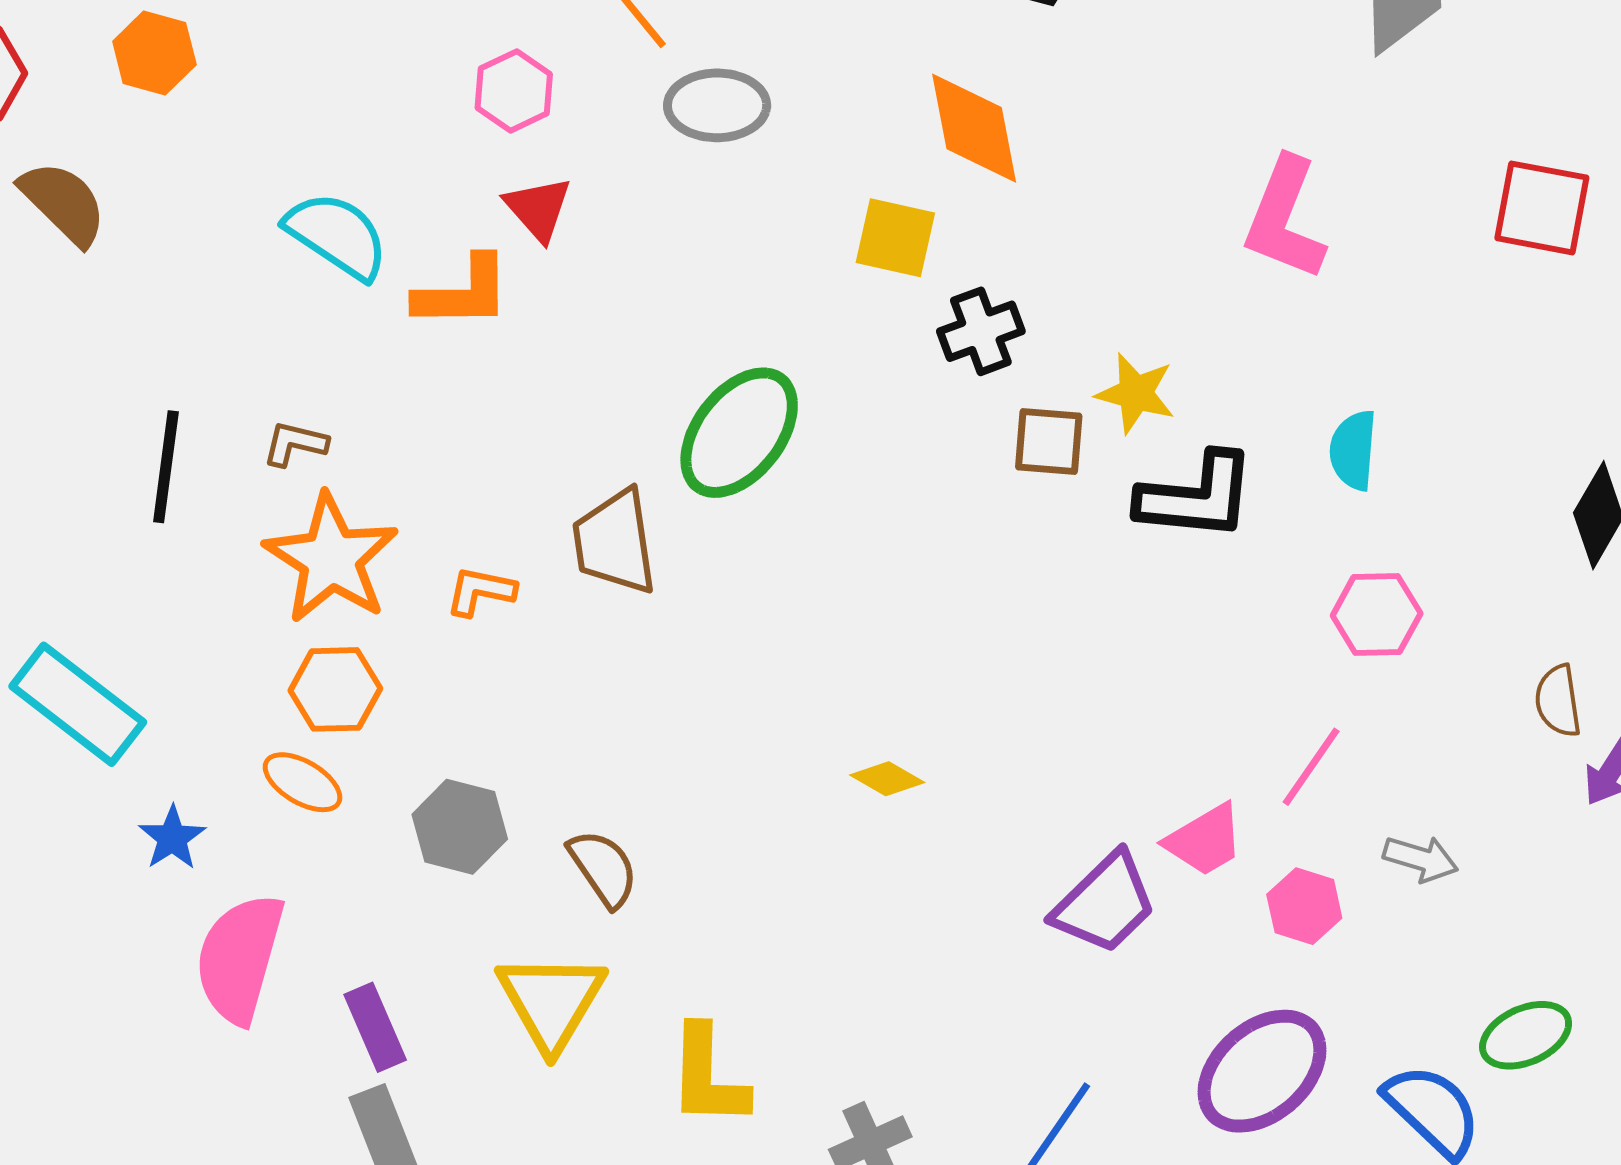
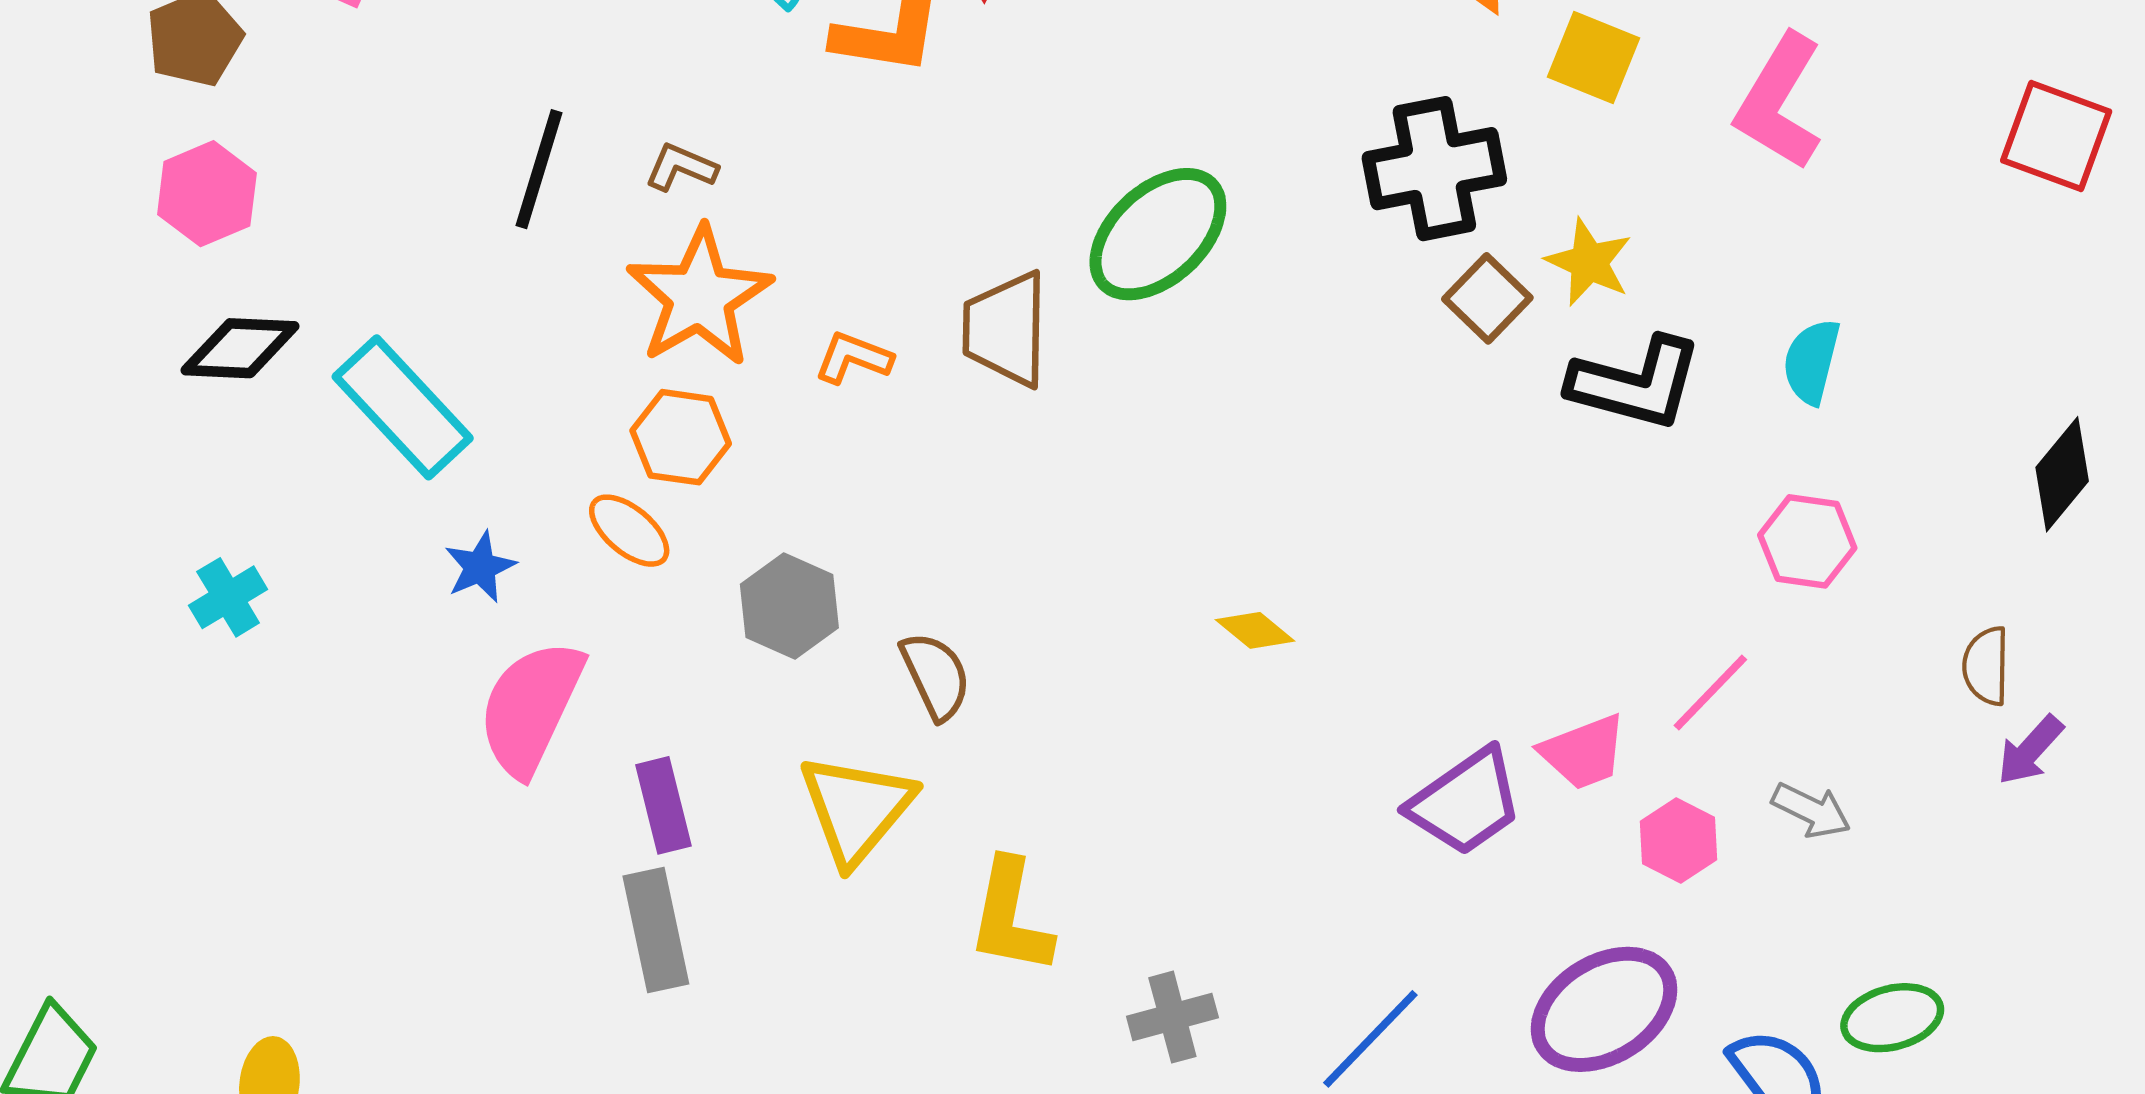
yellow square: (895, 238) -> (1594, 57), moved
black cross: (981, 331) -> (1434, 169), size x1.5
brown square: (1049, 442) -> (1487, 298), turned 30

